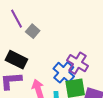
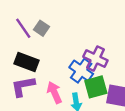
purple line: (16, 19) -> (23, 28), moved

